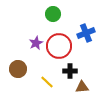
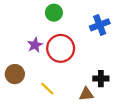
blue cross: (86, 33) -> (100, 25), moved
black cross: (70, 71) -> (101, 79), moved

